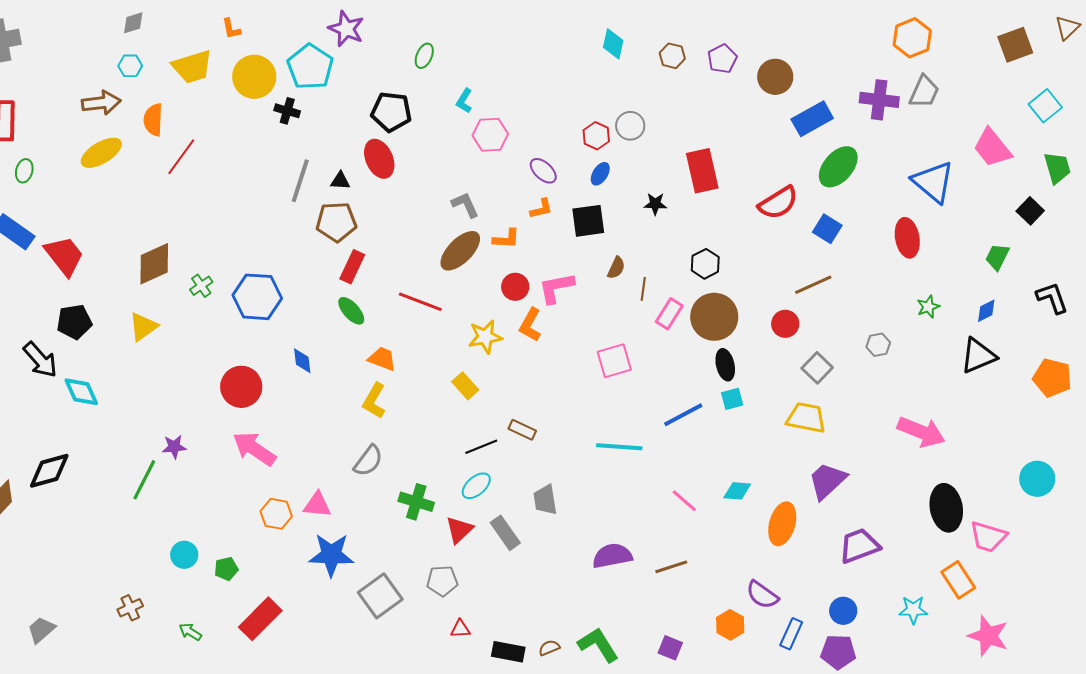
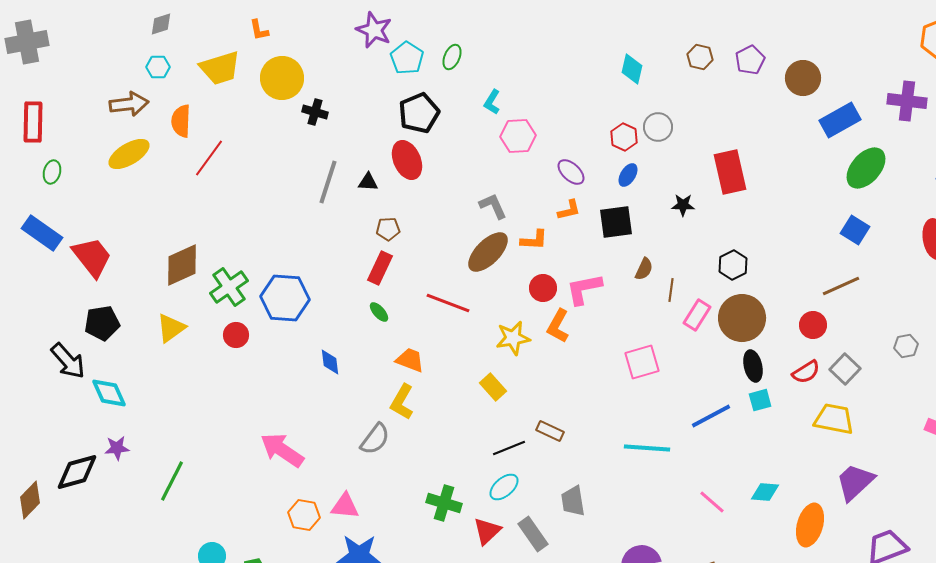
cyan diamond: (613, 44) -> (632, 69), moved
cyan pentagon: (310, 67) -> (407, 58), moved, size x0.7
black pentagon: (391, 112) -> (419, 113), turned -30
red semicircle: (778, 203) -> (806, 372), moved, size x0.7
brown pentagon: (336, 222) -> (388, 229), moved, size x0.6
green cross: (201, 286) -> (229, 287), size x1.6
green ellipse: (351, 311) -> (379, 312), size x0.7
red circle: (241, 387) -> (236, 335), moved, size x0.6
purple star: (174, 447) -> (117, 448), moved
gray semicircle: (368, 461) -> (375, 439), moved

